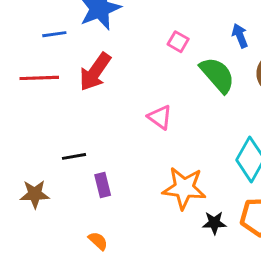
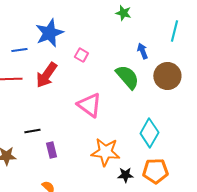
pink square: (178, 42) -> (81, 55), moved
pink triangle: (160, 117) -> (89, 105), size x1.5

